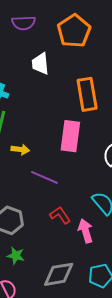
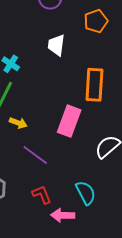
orange pentagon: (74, 31) -> (96, 21), size x0.7
pink arrow: (85, 231) -> (63, 215), turned -85

